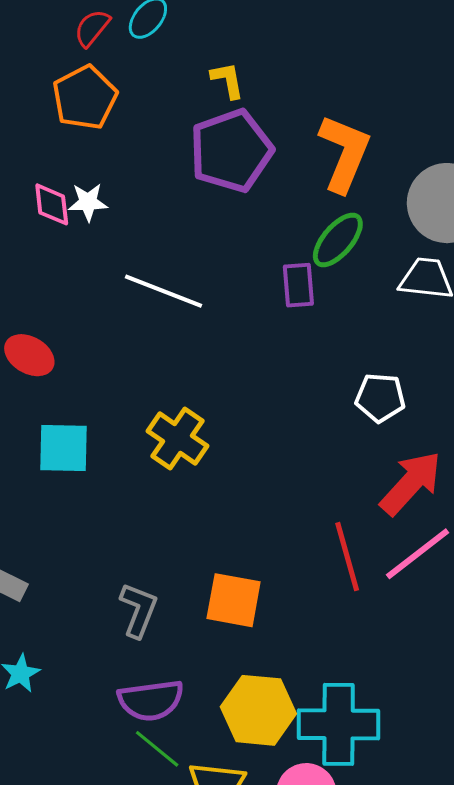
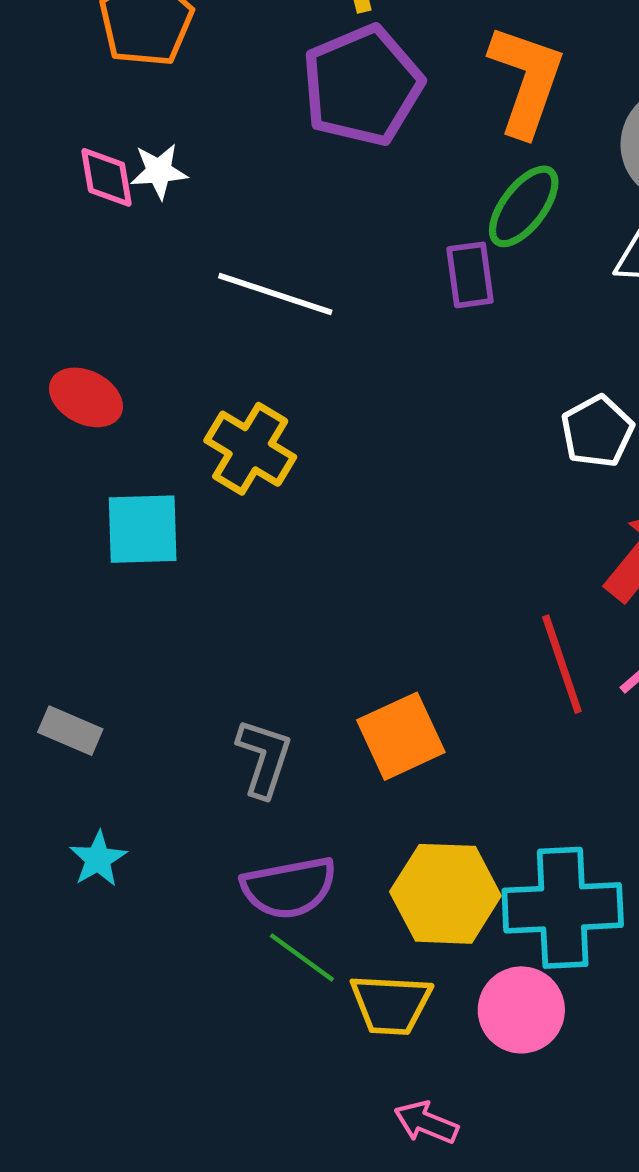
white pentagon: (380, 398) -> (597, 431), turned -30
yellow cross: (178, 438) -> (250, 449), moved
orange square: (234, 600) -> (401, 736), turned -32

